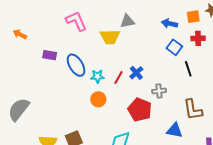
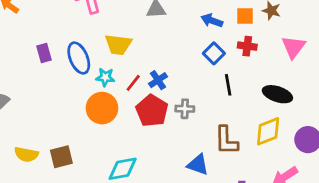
yellow trapezoid: (110, 37) -> (118, 45), moved
purple rectangle: (50, 55) -> (44, 53), moved, turned 56
orange circle: (98, 99) -> (102, 108), size x1.5
red pentagon: (140, 110) -> (152, 111), moved

